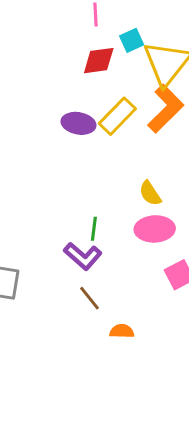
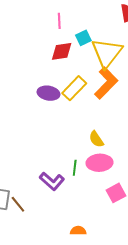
green line: (94, 229) -> (75, 168), moved
brown line: (90, 298) -> (18, 204), moved

